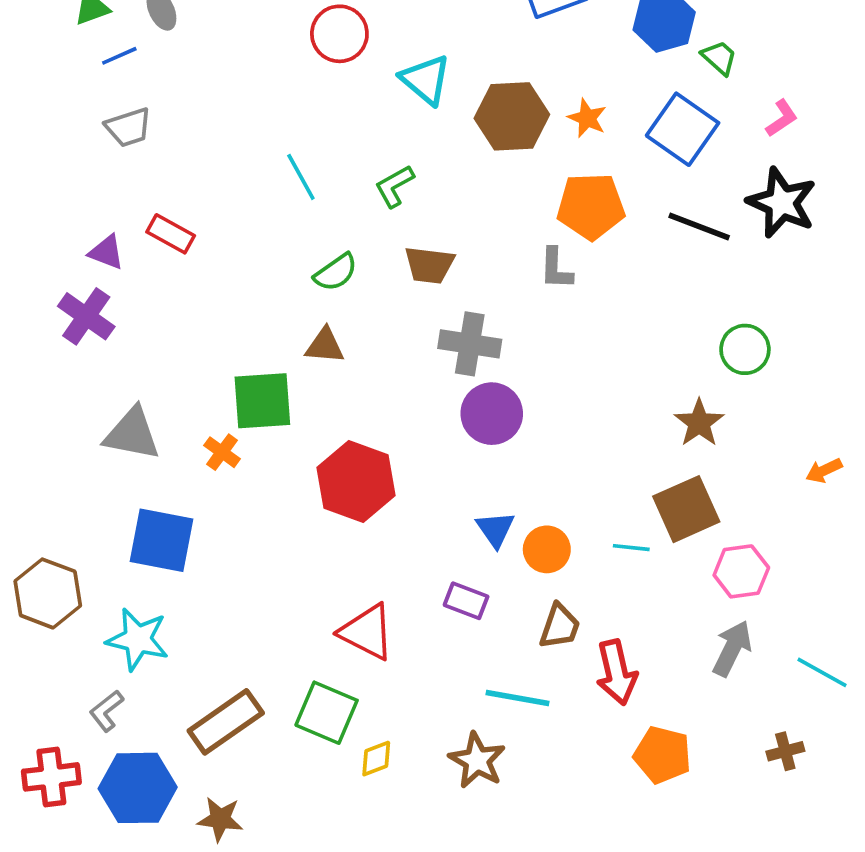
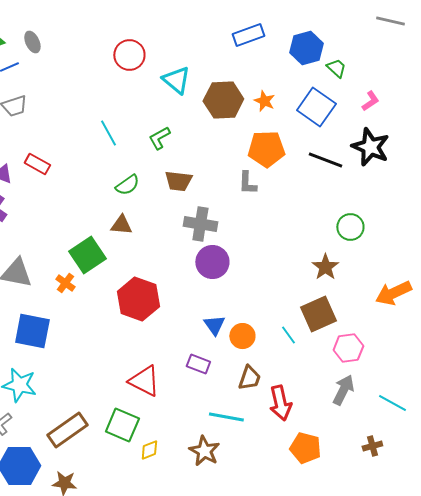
green square: (262, 401) -> (87, 255), turned -30
orange arrow: (824, 470) -> (393, 293), size x1.8
cyan line: (631, 548) -> (288, 335), turned 48

